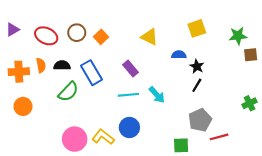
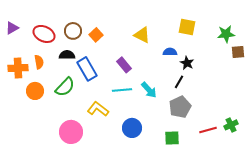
yellow square: (197, 28) -> (187, 27), turned 30
black semicircle: (62, 65) -> (67, 55), moved
black line: (197, 85) -> (179, 82), moved
green cross: (250, 103) -> (231, 125), moved
orange circle: (23, 106) -> (35, 91), moved
gray pentagon: (200, 120) -> (180, 107), moved
blue circle: (129, 127) -> (132, 128), moved
yellow L-shape: (103, 137) -> (98, 109), moved

